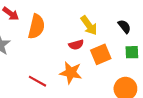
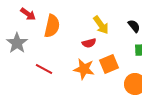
orange square: (101, 54) -> (109, 64), moved
red line: (38, 81) -> (44, 69), moved

